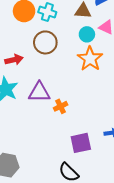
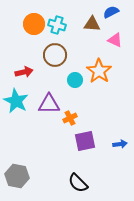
cyan circle: (87, 34) -> (75, 80), moved
purple square: (81, 143) -> (85, 141), moved

